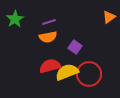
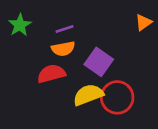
purple square: (75, 47) -> (99, 62), size x1.5
red semicircle: (50, 66) -> (51, 74), moved

